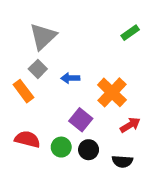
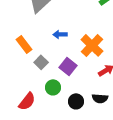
gray square: (38, 69) -> (41, 62), moved
red semicircle: (27, 139) -> (27, 101), moved, turned 114
black circle: (89, 150) -> (76, 101), moved

